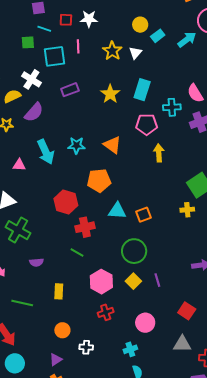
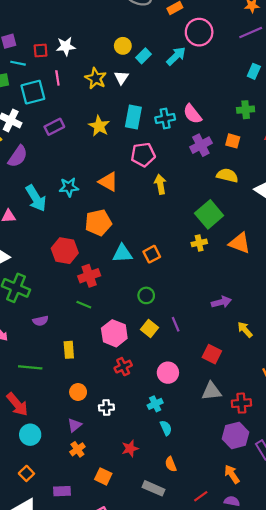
cyan cross: (172, 107) -> (165, 118), moved
green circle: (134, 251) -> (146, 295), size x0.6

